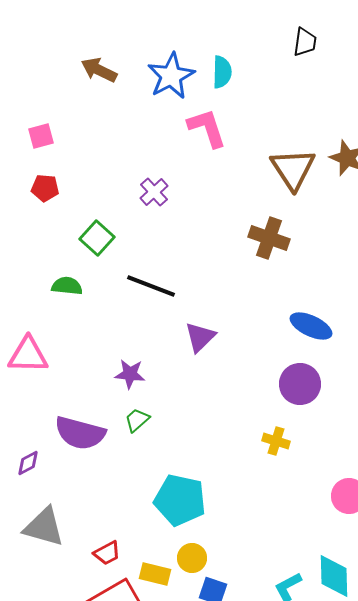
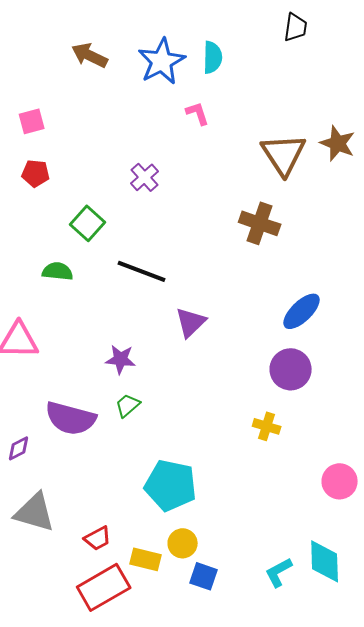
pink L-shape: (207, 128) -> (198, 113), size x0.6
blue ellipse: (311, 326) -> (302, 311), turned -69

